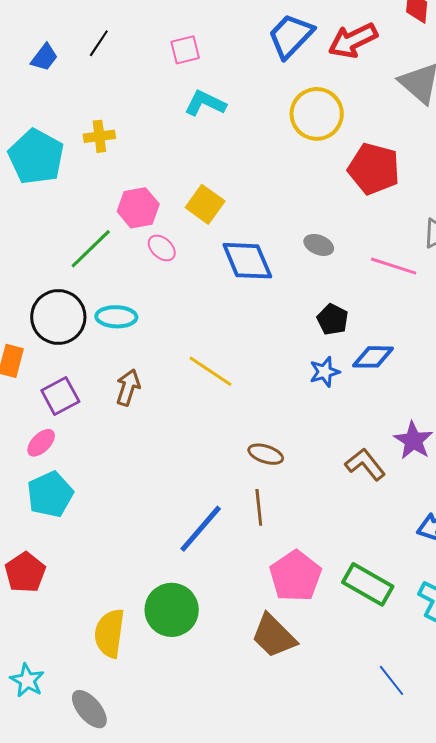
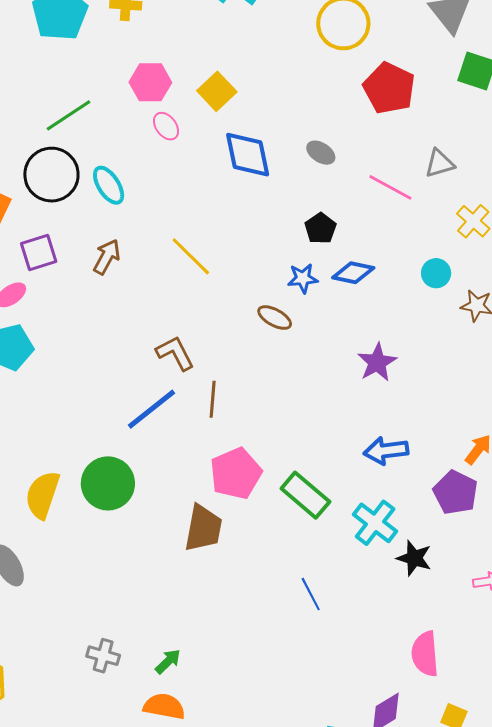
green line: (91, 249) -> (69, 115), moved
cyan ellipse: (116, 317) -> (109, 185), turned 45
brown ellipse: (266, 454) -> (275, 318), moved
brown L-shape: (365, 464) -> (175, 353), moved
brown trapezoid: (274, 636) -> (203, 528), turned -135

